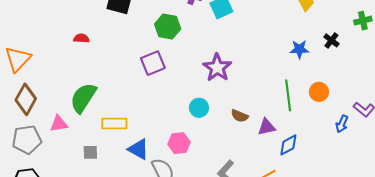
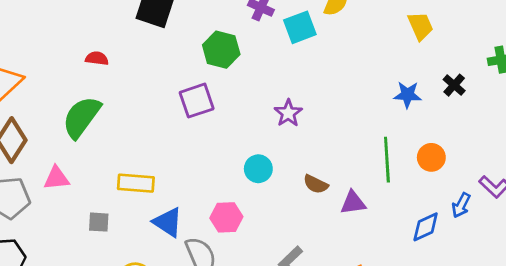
purple star: (217, 68) -> (288, 113), size x0.7
green semicircle: (83, 98) -> (82, 117), moved
blue diamond: (288, 145) -> (426, 227), moved

